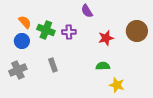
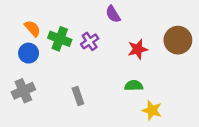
purple cross: (69, 32) -> (90, 41), turned -32
gray rectangle: (53, 65) -> (78, 96), moved

